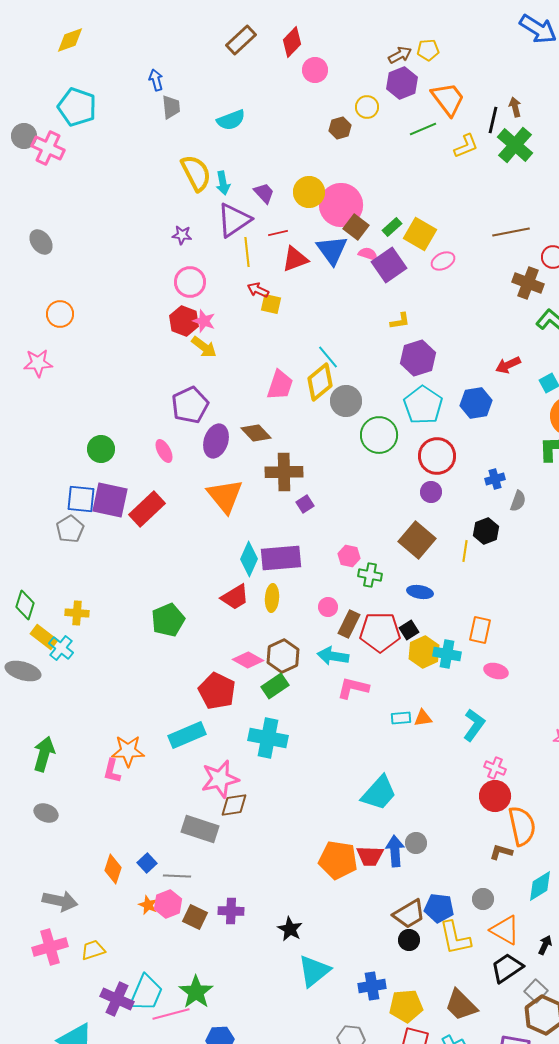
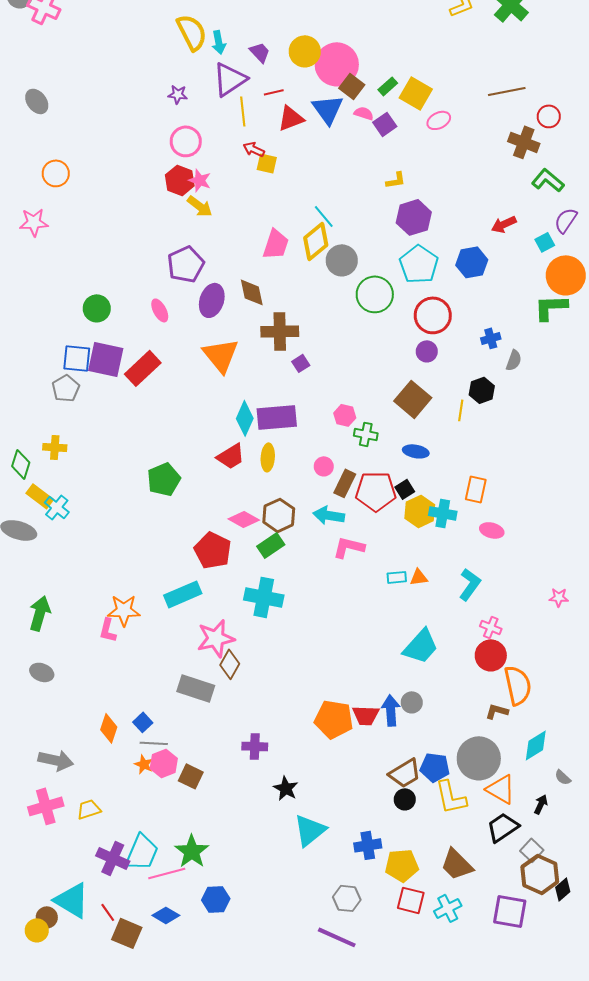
purple square: (389, 265) -> (385, 124), size x0.7
brown diamond: (256, 433) -> (252, 292), turned 32
yellow cross: (77, 613) -> (55, 447), moved
cyan trapezoid: (379, 793) -> (421, 646), moved
brown diamond: (234, 805) -> (230, 664), turned -52
gray line: (177, 876) -> (154, 743), moved
gray circle: (483, 899) -> (479, 758), size x2.0
purple cross: (231, 911) -> (255, 746), moved

